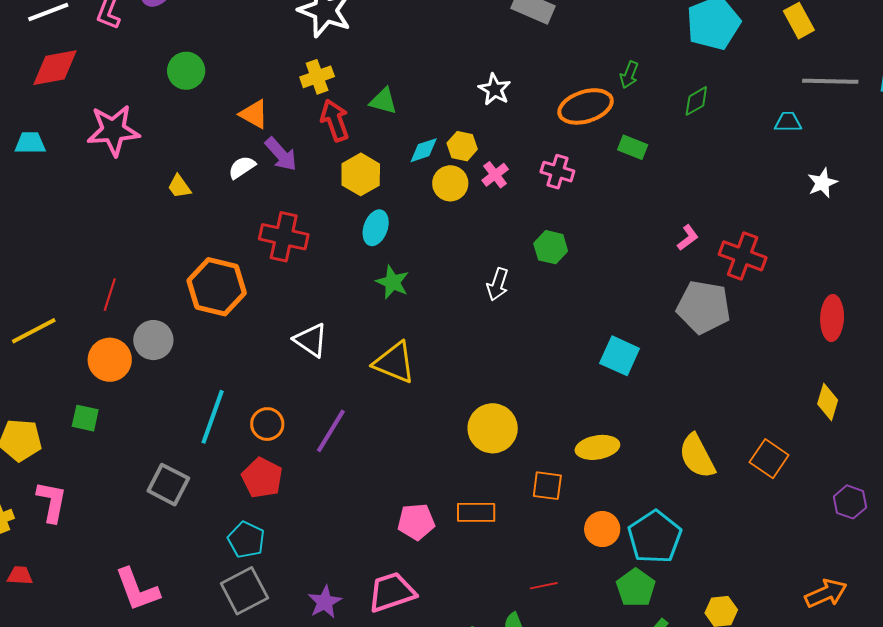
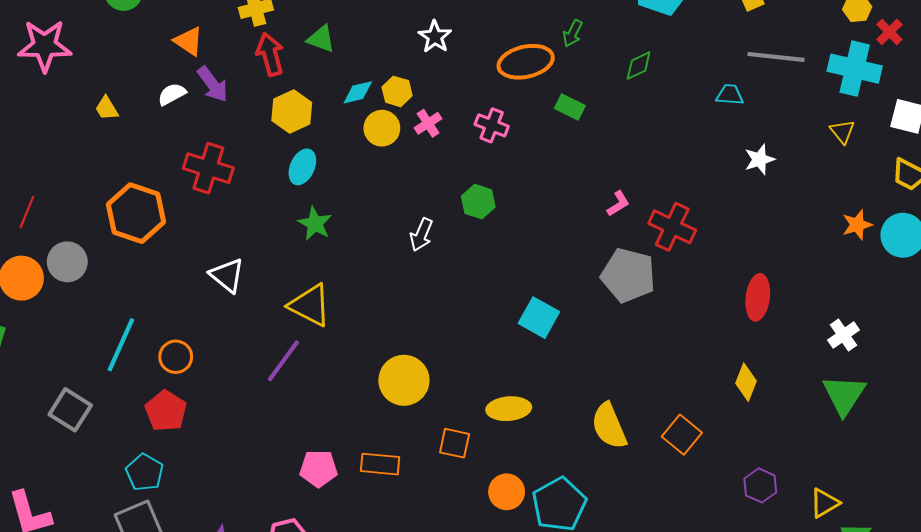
purple line: (331, 431) -> (283, 361), moved

